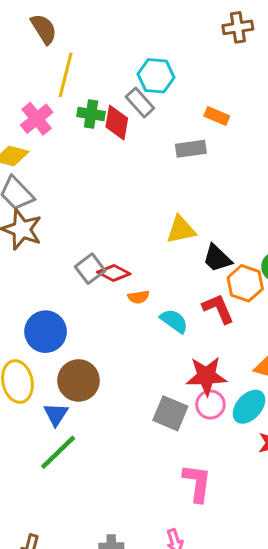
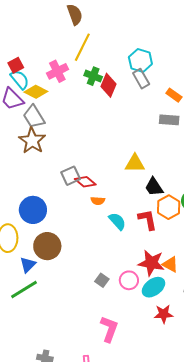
gray rectangle: (140, 102) -> (141, 79), moved
gray rectangle: (191, 149) -> (169, 120), moved
red star: (206, 376) -> (151, 263), moved
gray square: (170, 413) -> (102, 280), size x0.6

